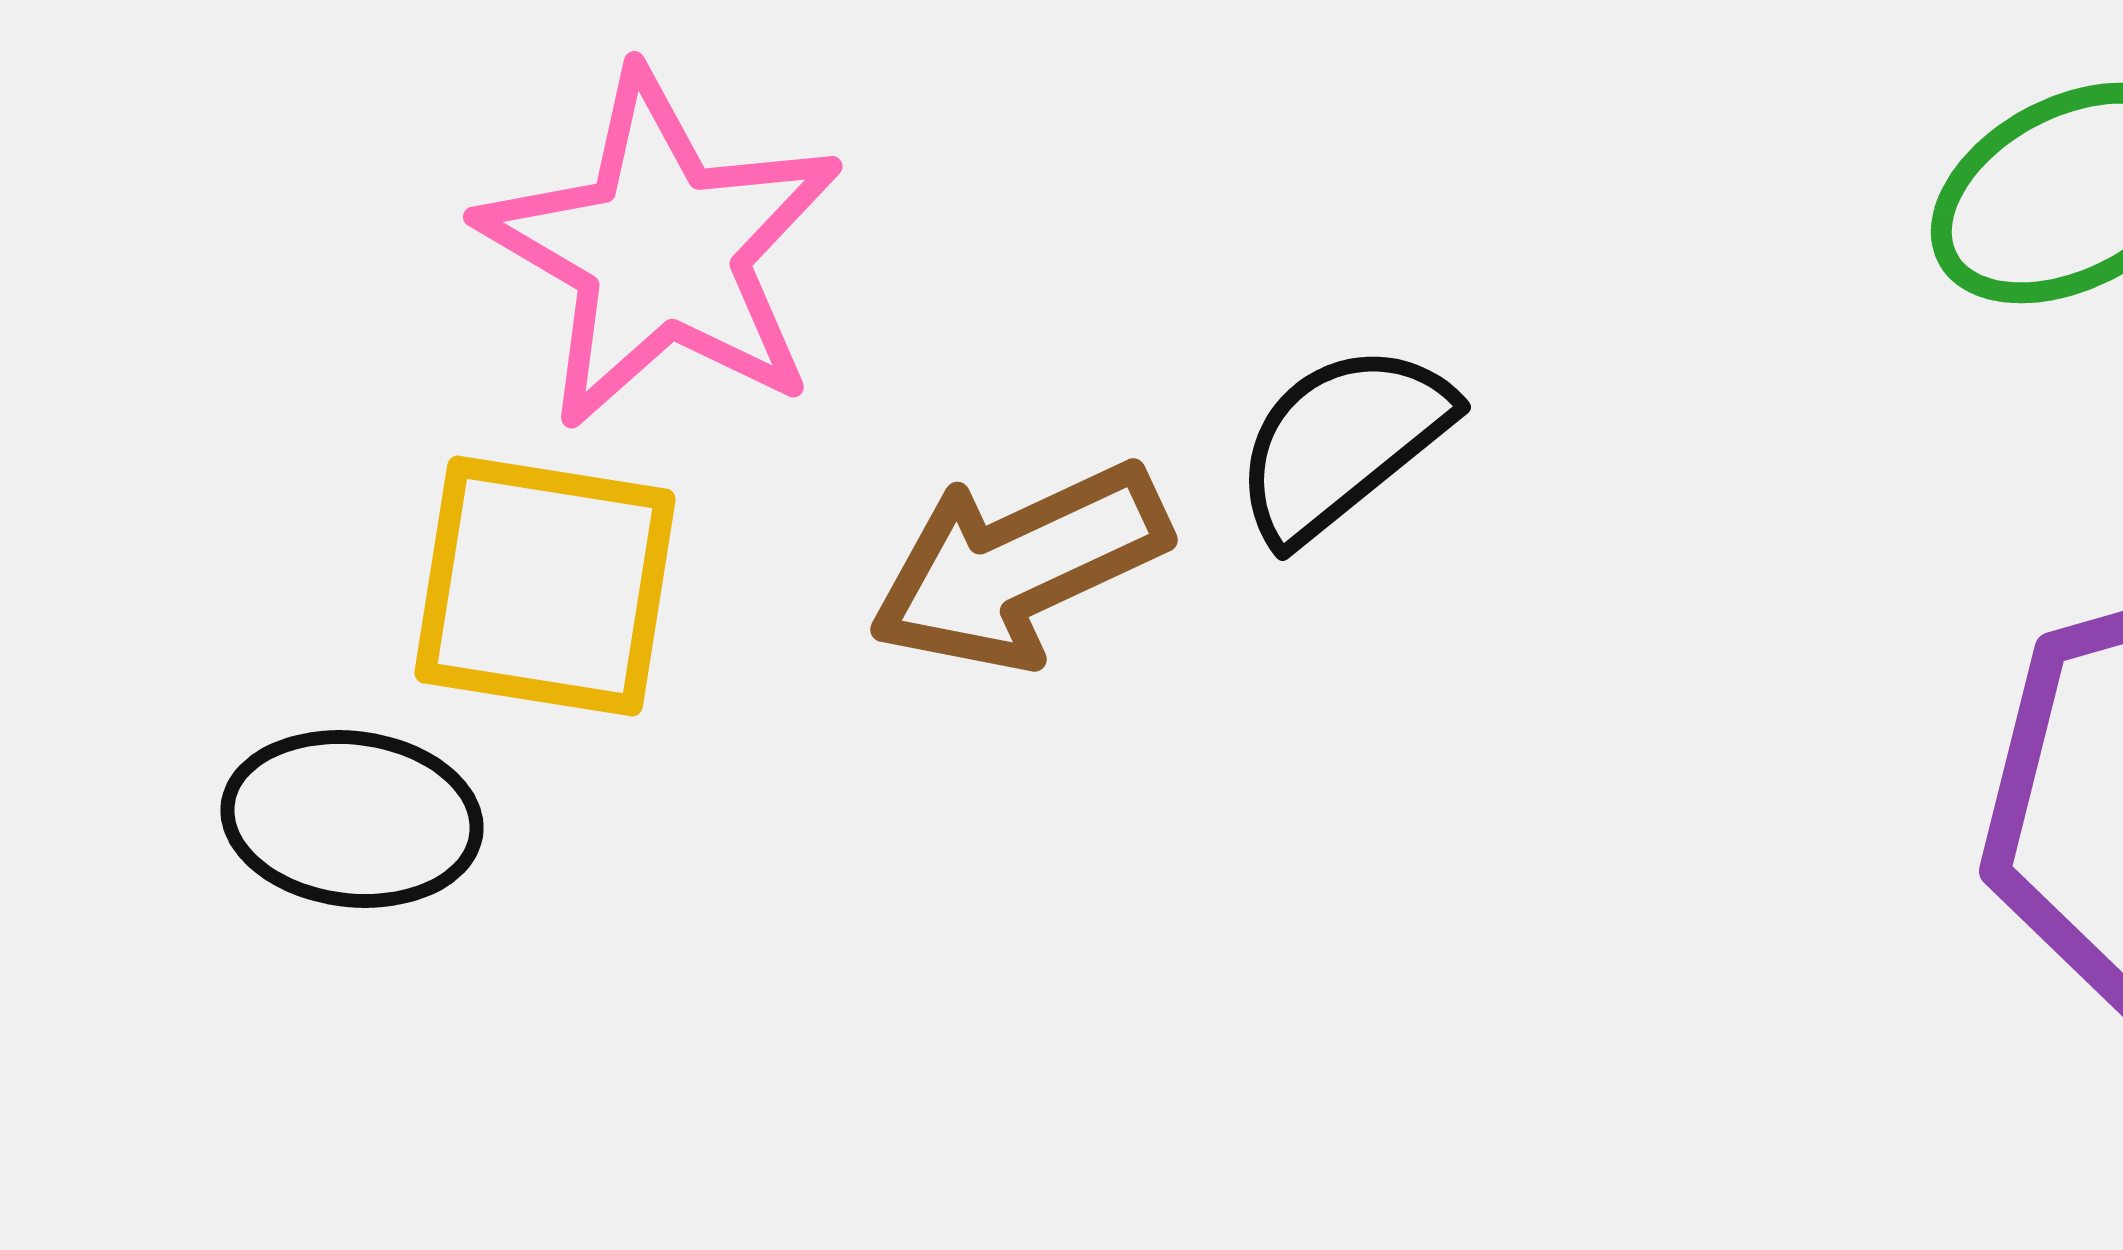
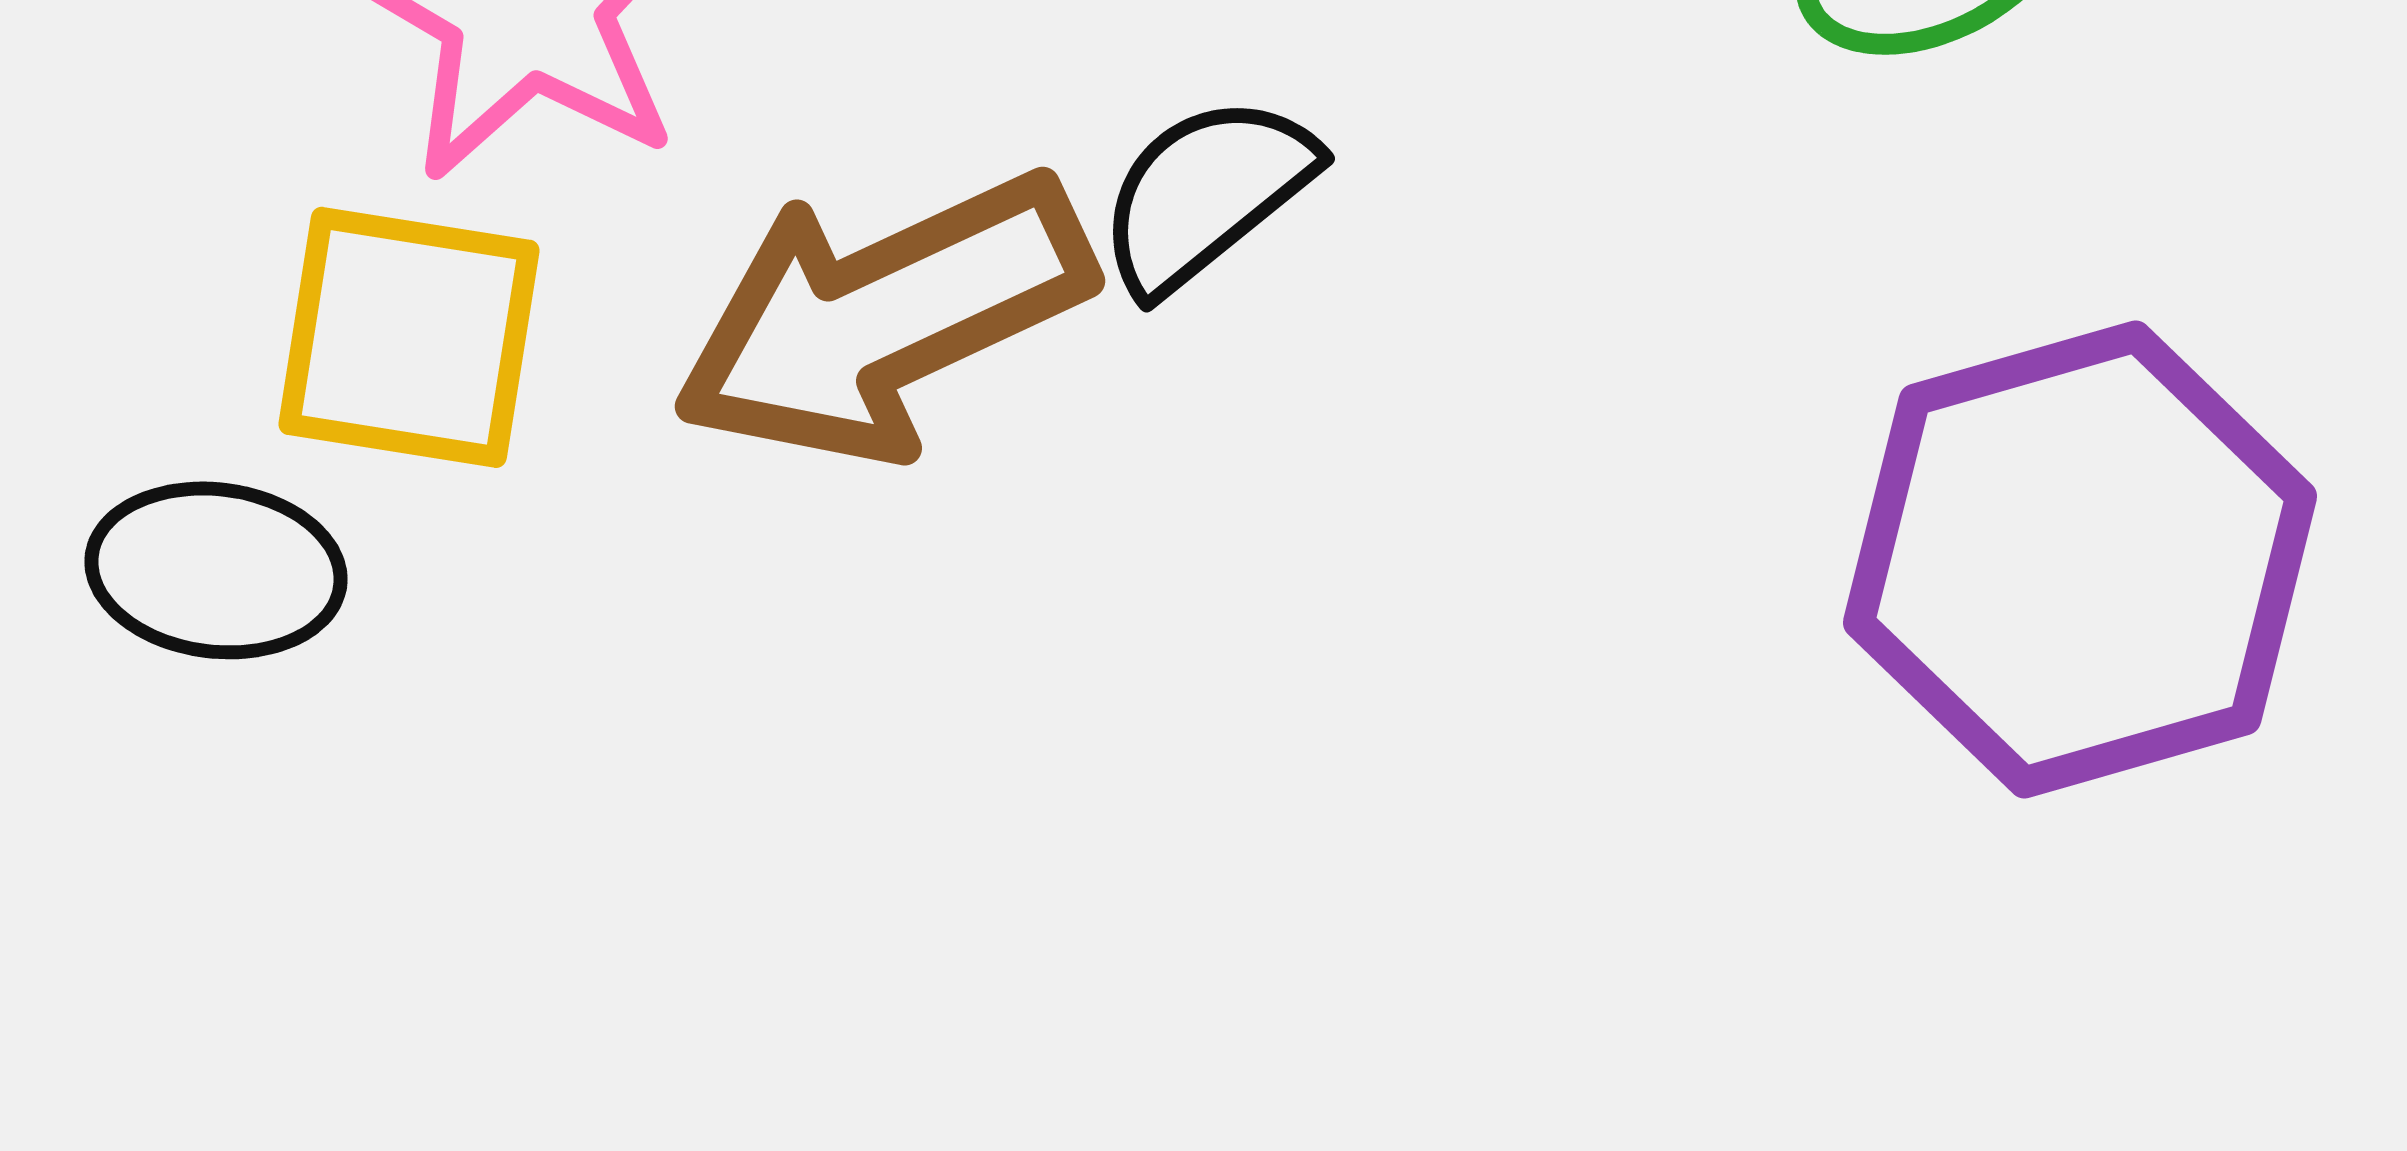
brown arrow: (1019, 566) -> (883, 317), size x1.4

